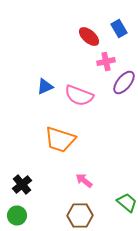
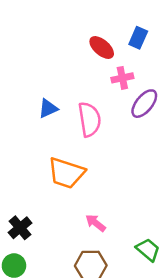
blue rectangle: (119, 28) -> (138, 38), turned 54
pink semicircle: (79, 96) -> (89, 119), turned -120

